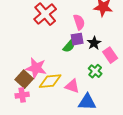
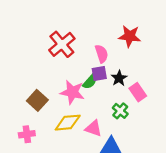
pink star: (36, 68) -> (72, 92), moved
brown square: (24, 79) -> (37, 100), moved
pink cross: (22, 95) -> (27, 134), moved

